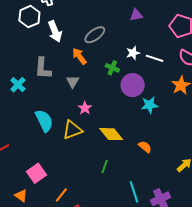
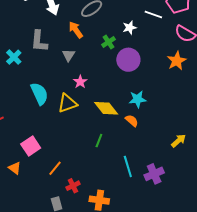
white line: (155, 58) -> (153, 14), moved
green cross: (112, 68) -> (109, 42), turned 32
cyan star: (150, 105) -> (137, 99), moved
orange semicircle: (145, 147) -> (132, 121), moved

